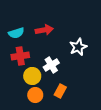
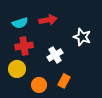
white star: (78, 47) -> (82, 37), turned -30
yellow circle: (32, 76) -> (17, 69), moved

